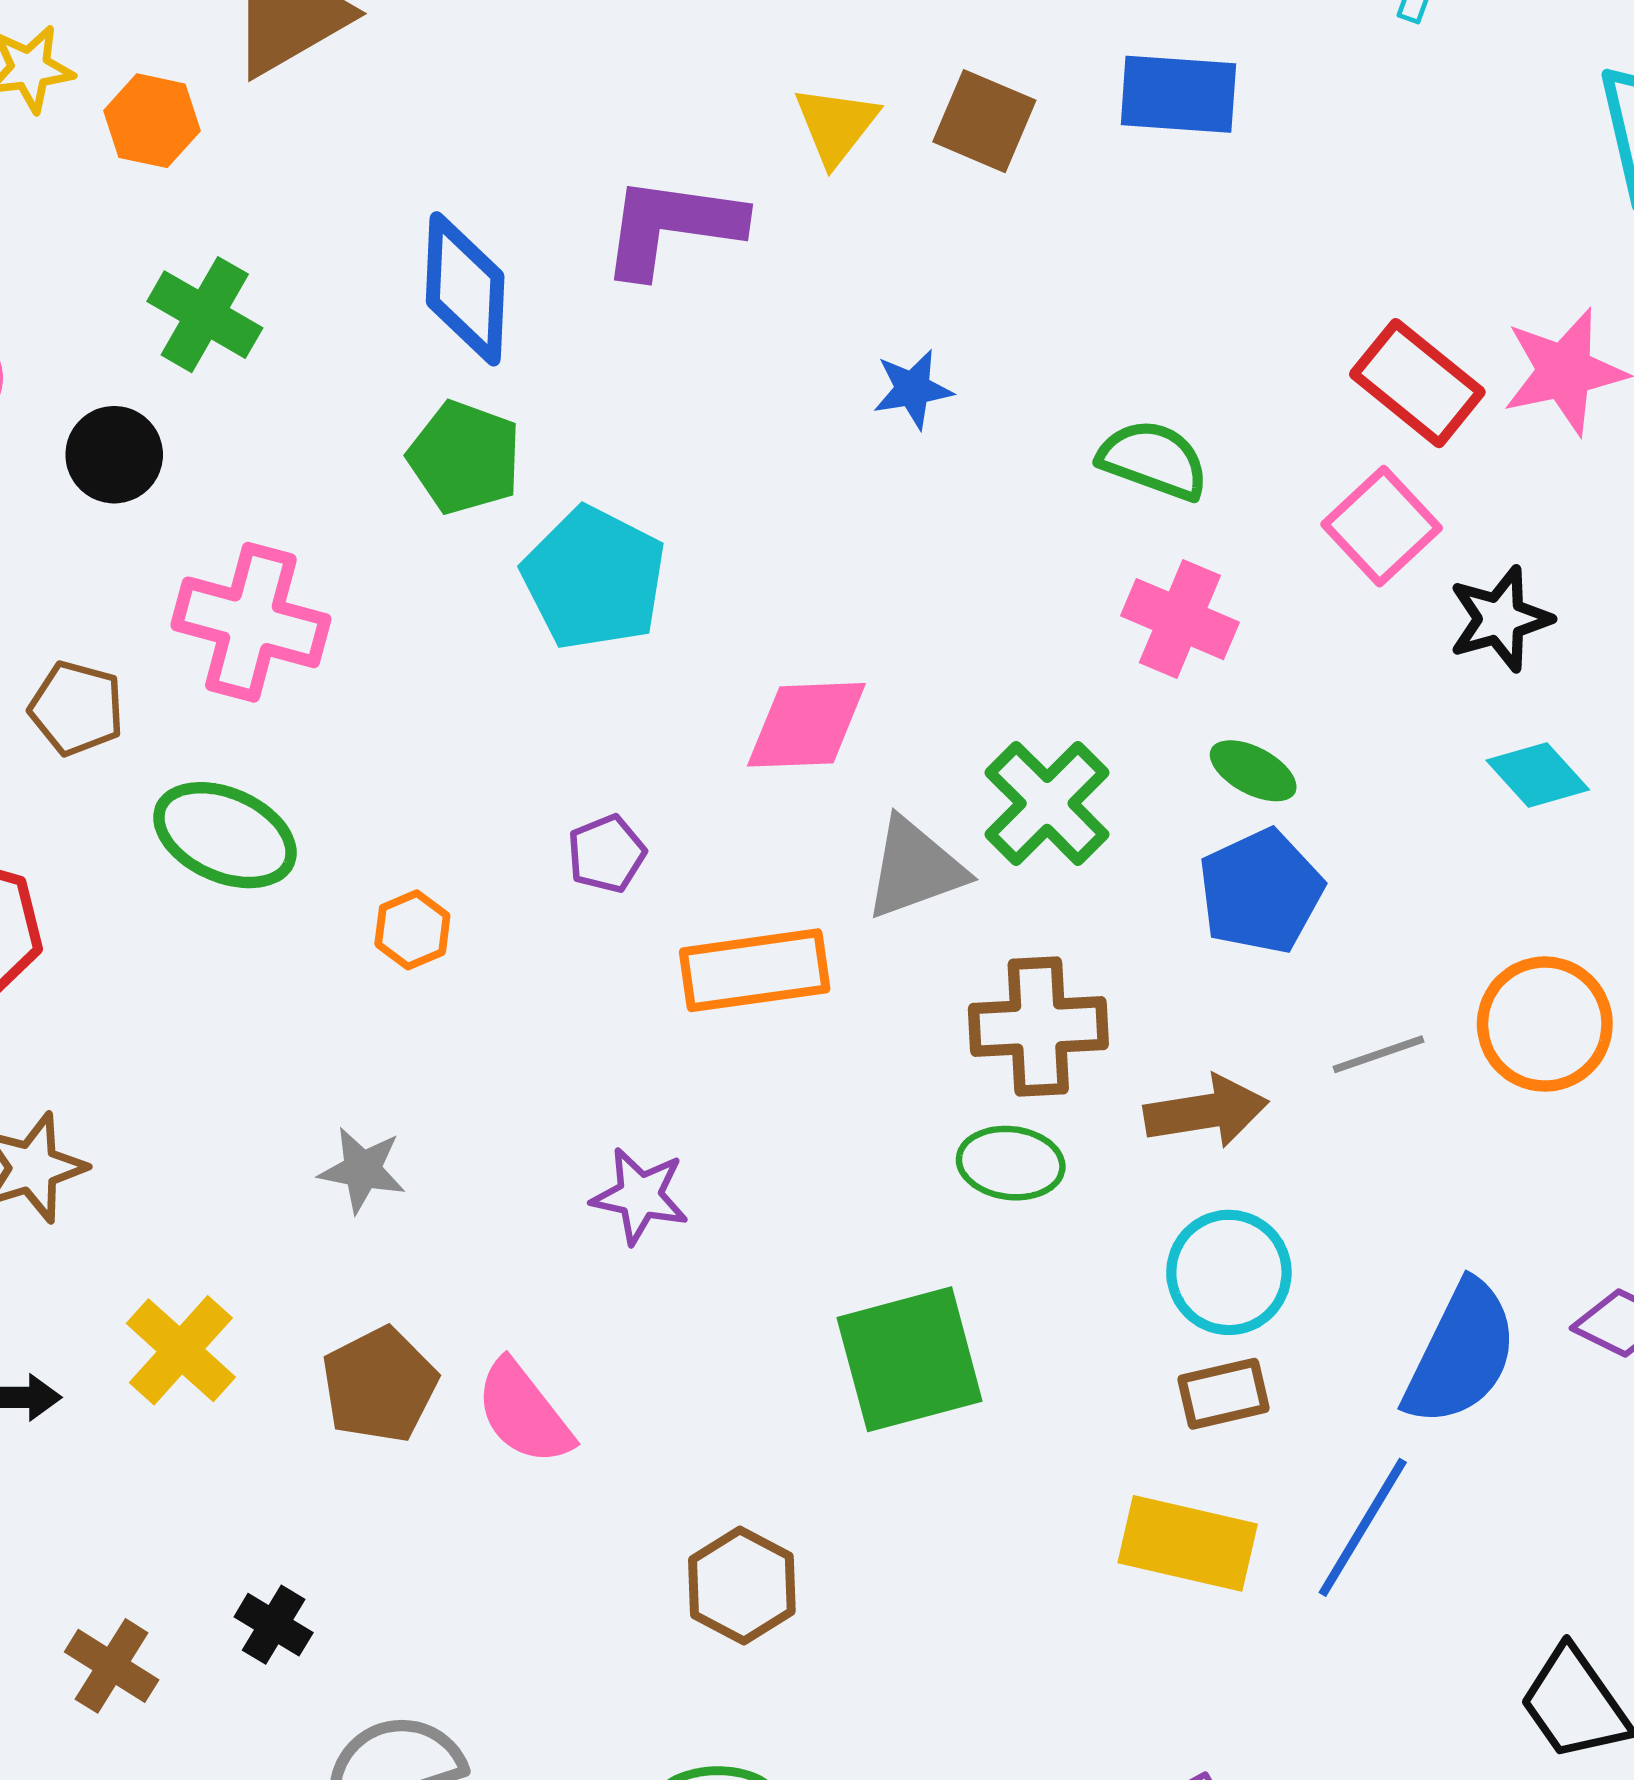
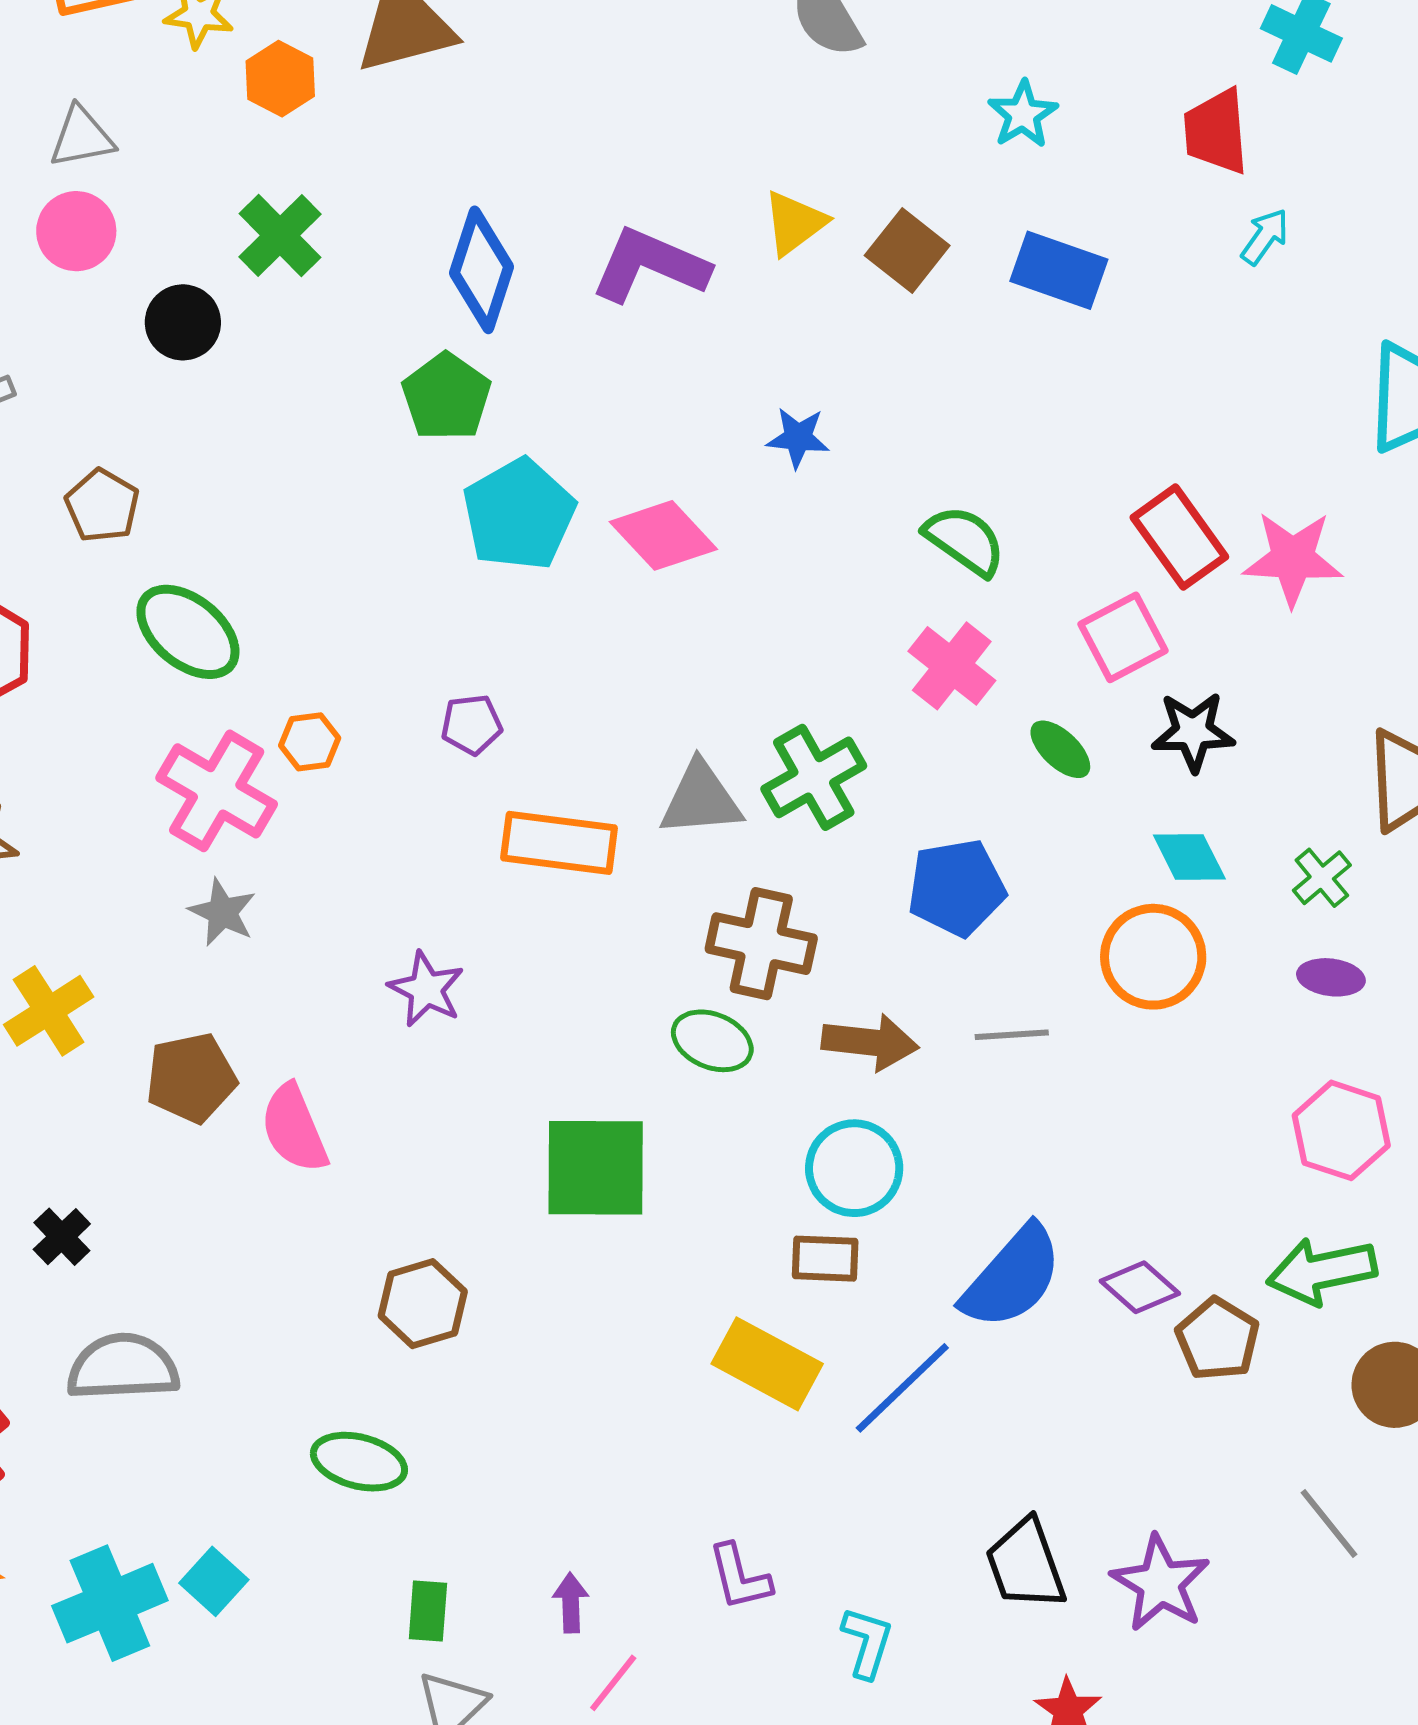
pink cross: (251, 622) -> (217, 791), moved
pink diamond: (806, 725) -> (663, 535), moved, turned 34
green ellipse: (1253, 771) -> (1060, 749), moved
orange circle: (1545, 1024) -> (1153, 957), moved

